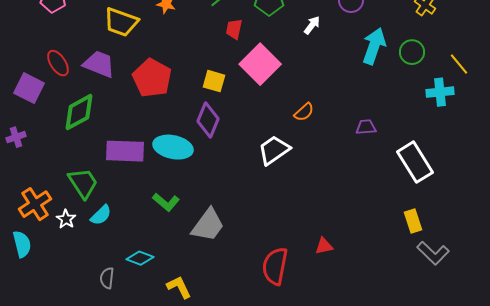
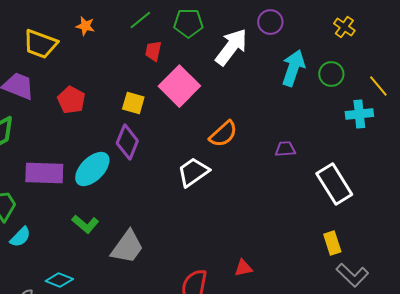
white arrow: (312, 25) -> (231, 47), size x2.0
red pentagon: (152, 78) -> (71, 100), size x0.7
orange semicircle: (304, 112) -> (223, 134), size x1.4
cyan ellipse: (173, 147) -> (92, 169), turned -57

